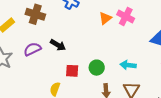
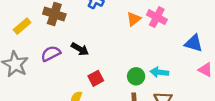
green circle: (97, 68) -> (136, 76), moved
red square: (72, 71) -> (96, 78), turned -32

